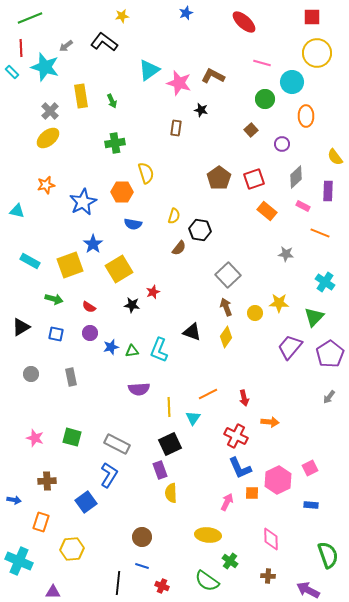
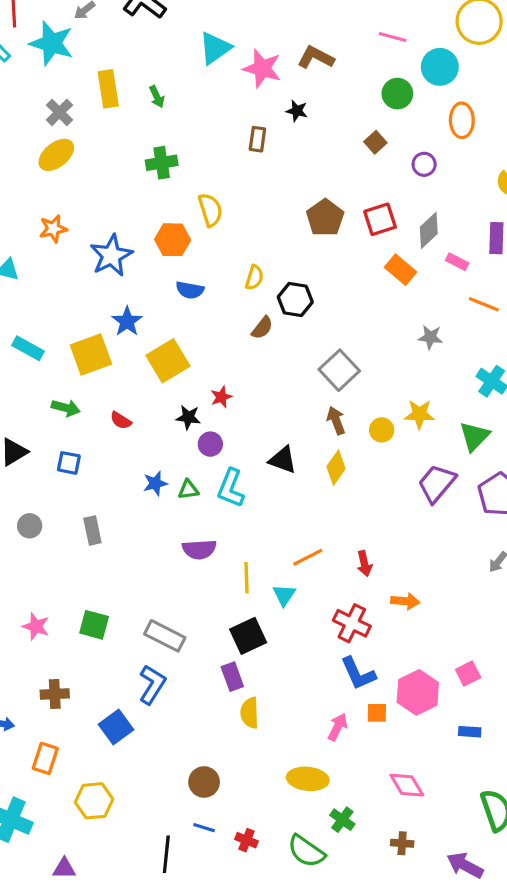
gray diamond: (296, 177) -> (429, 230), moved
purple circle: (90, 333) -> (210, 444), moved
pink diamond: (271, 539) -> (407, 785), turned -30
red cross: (162, 586) -> (246, 840), moved

